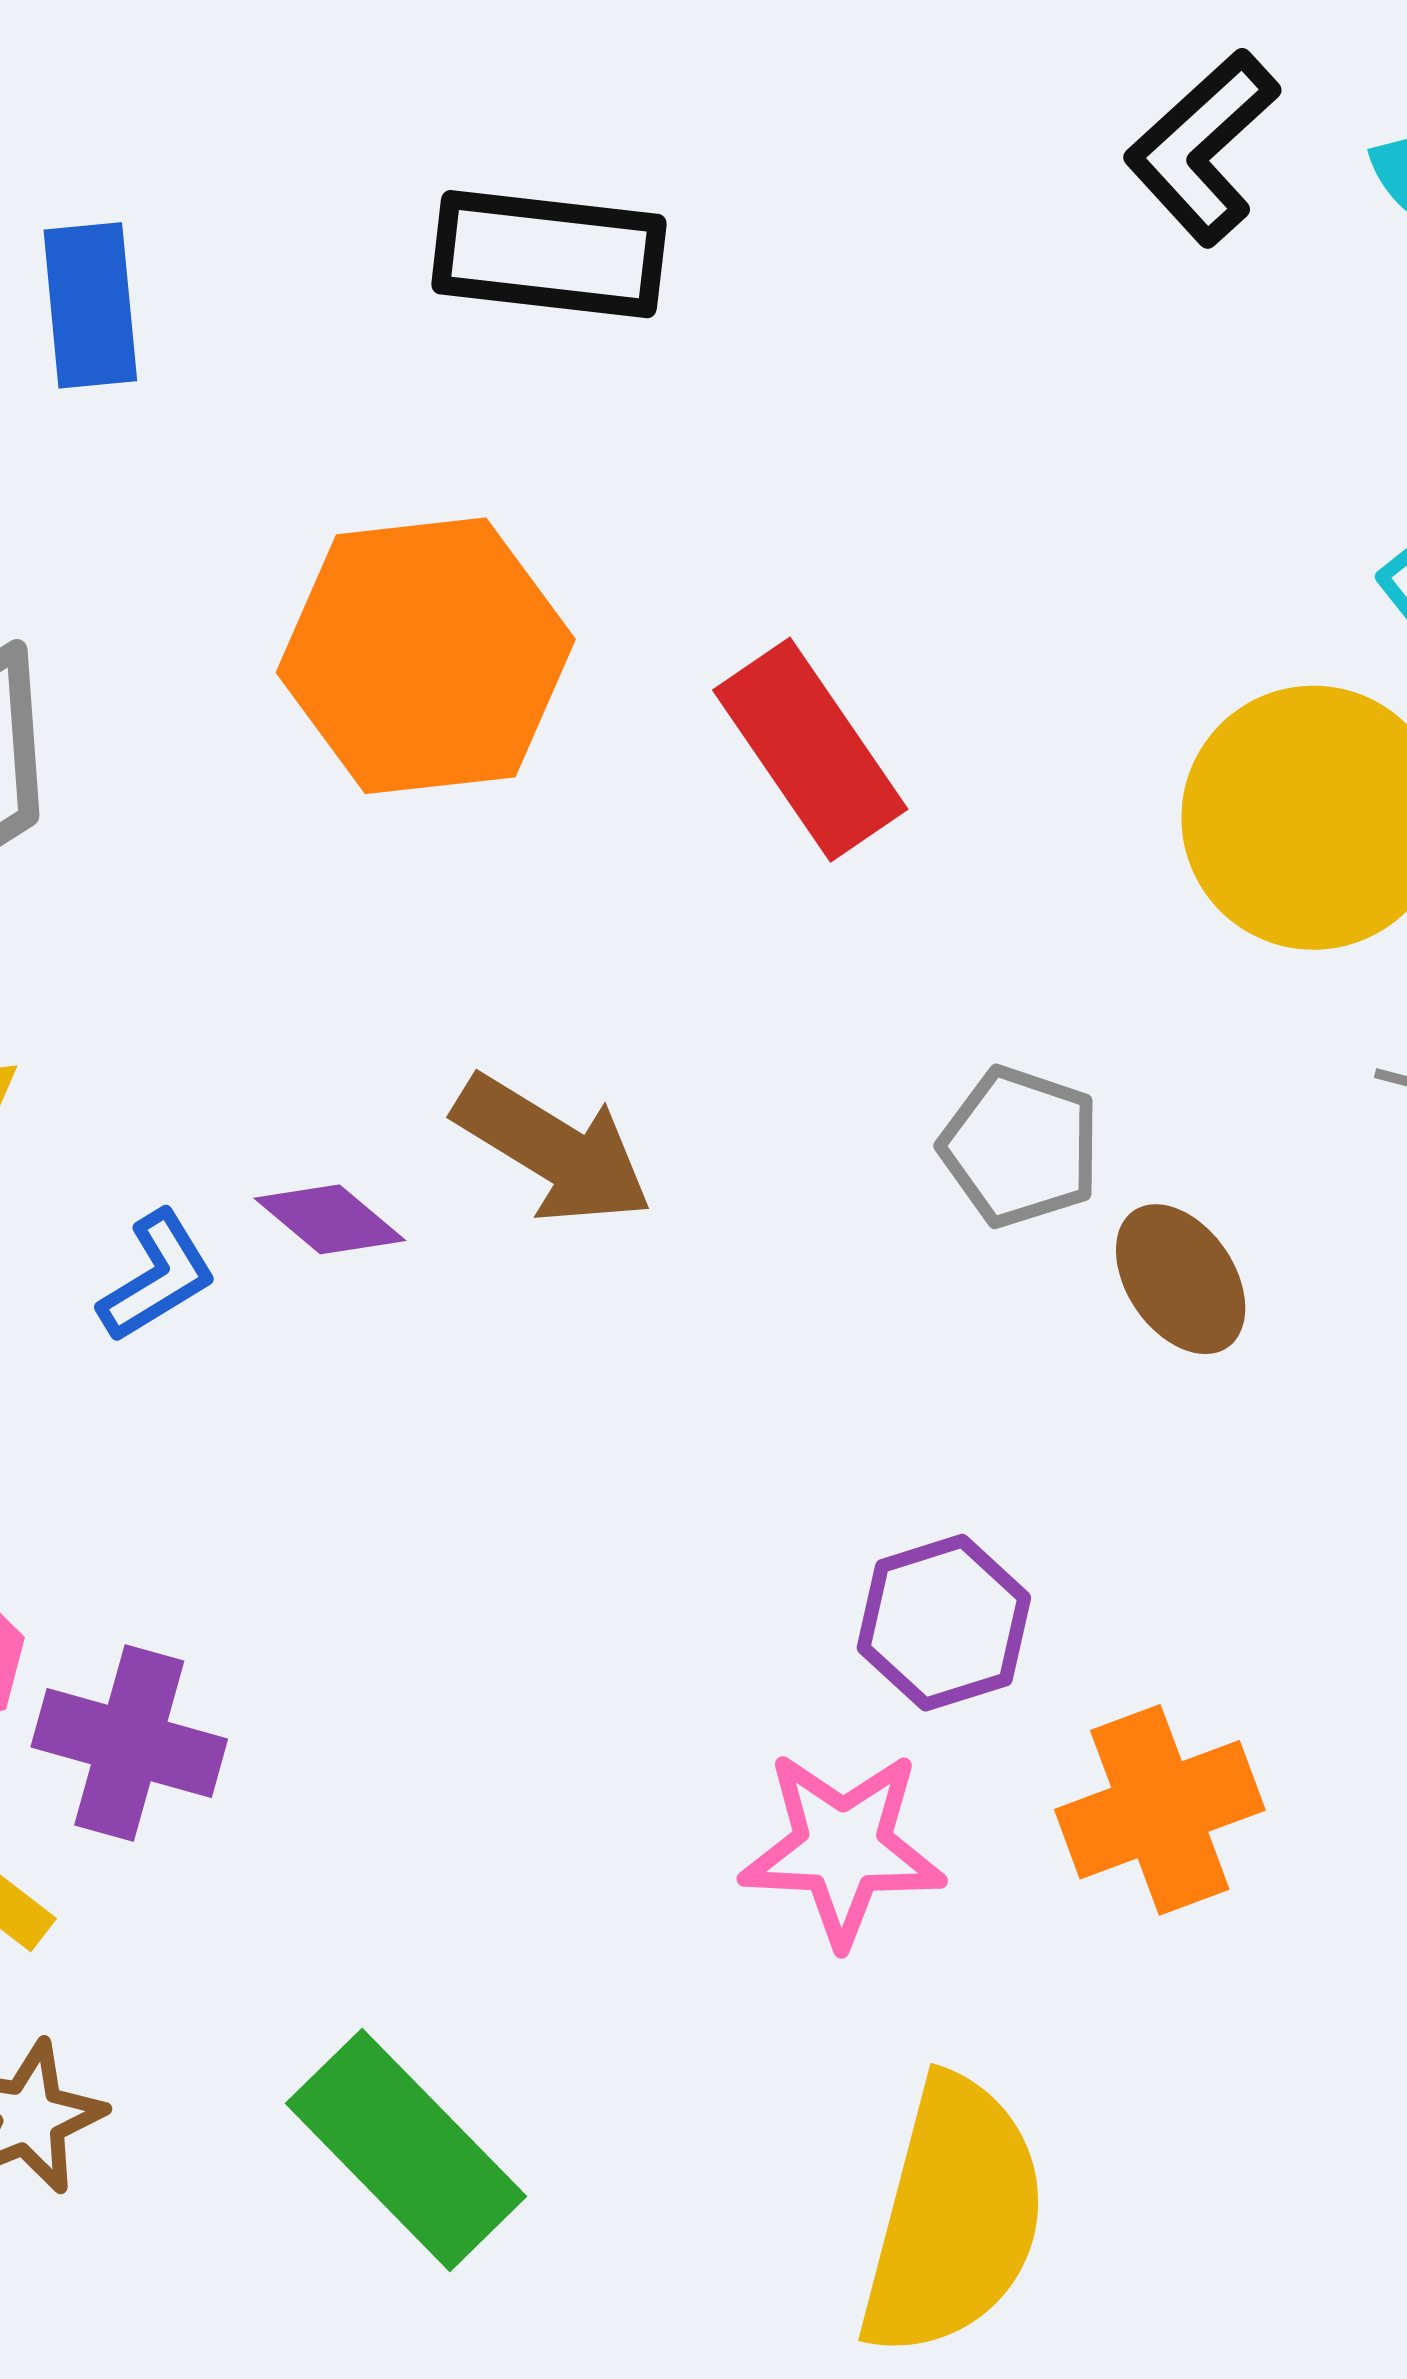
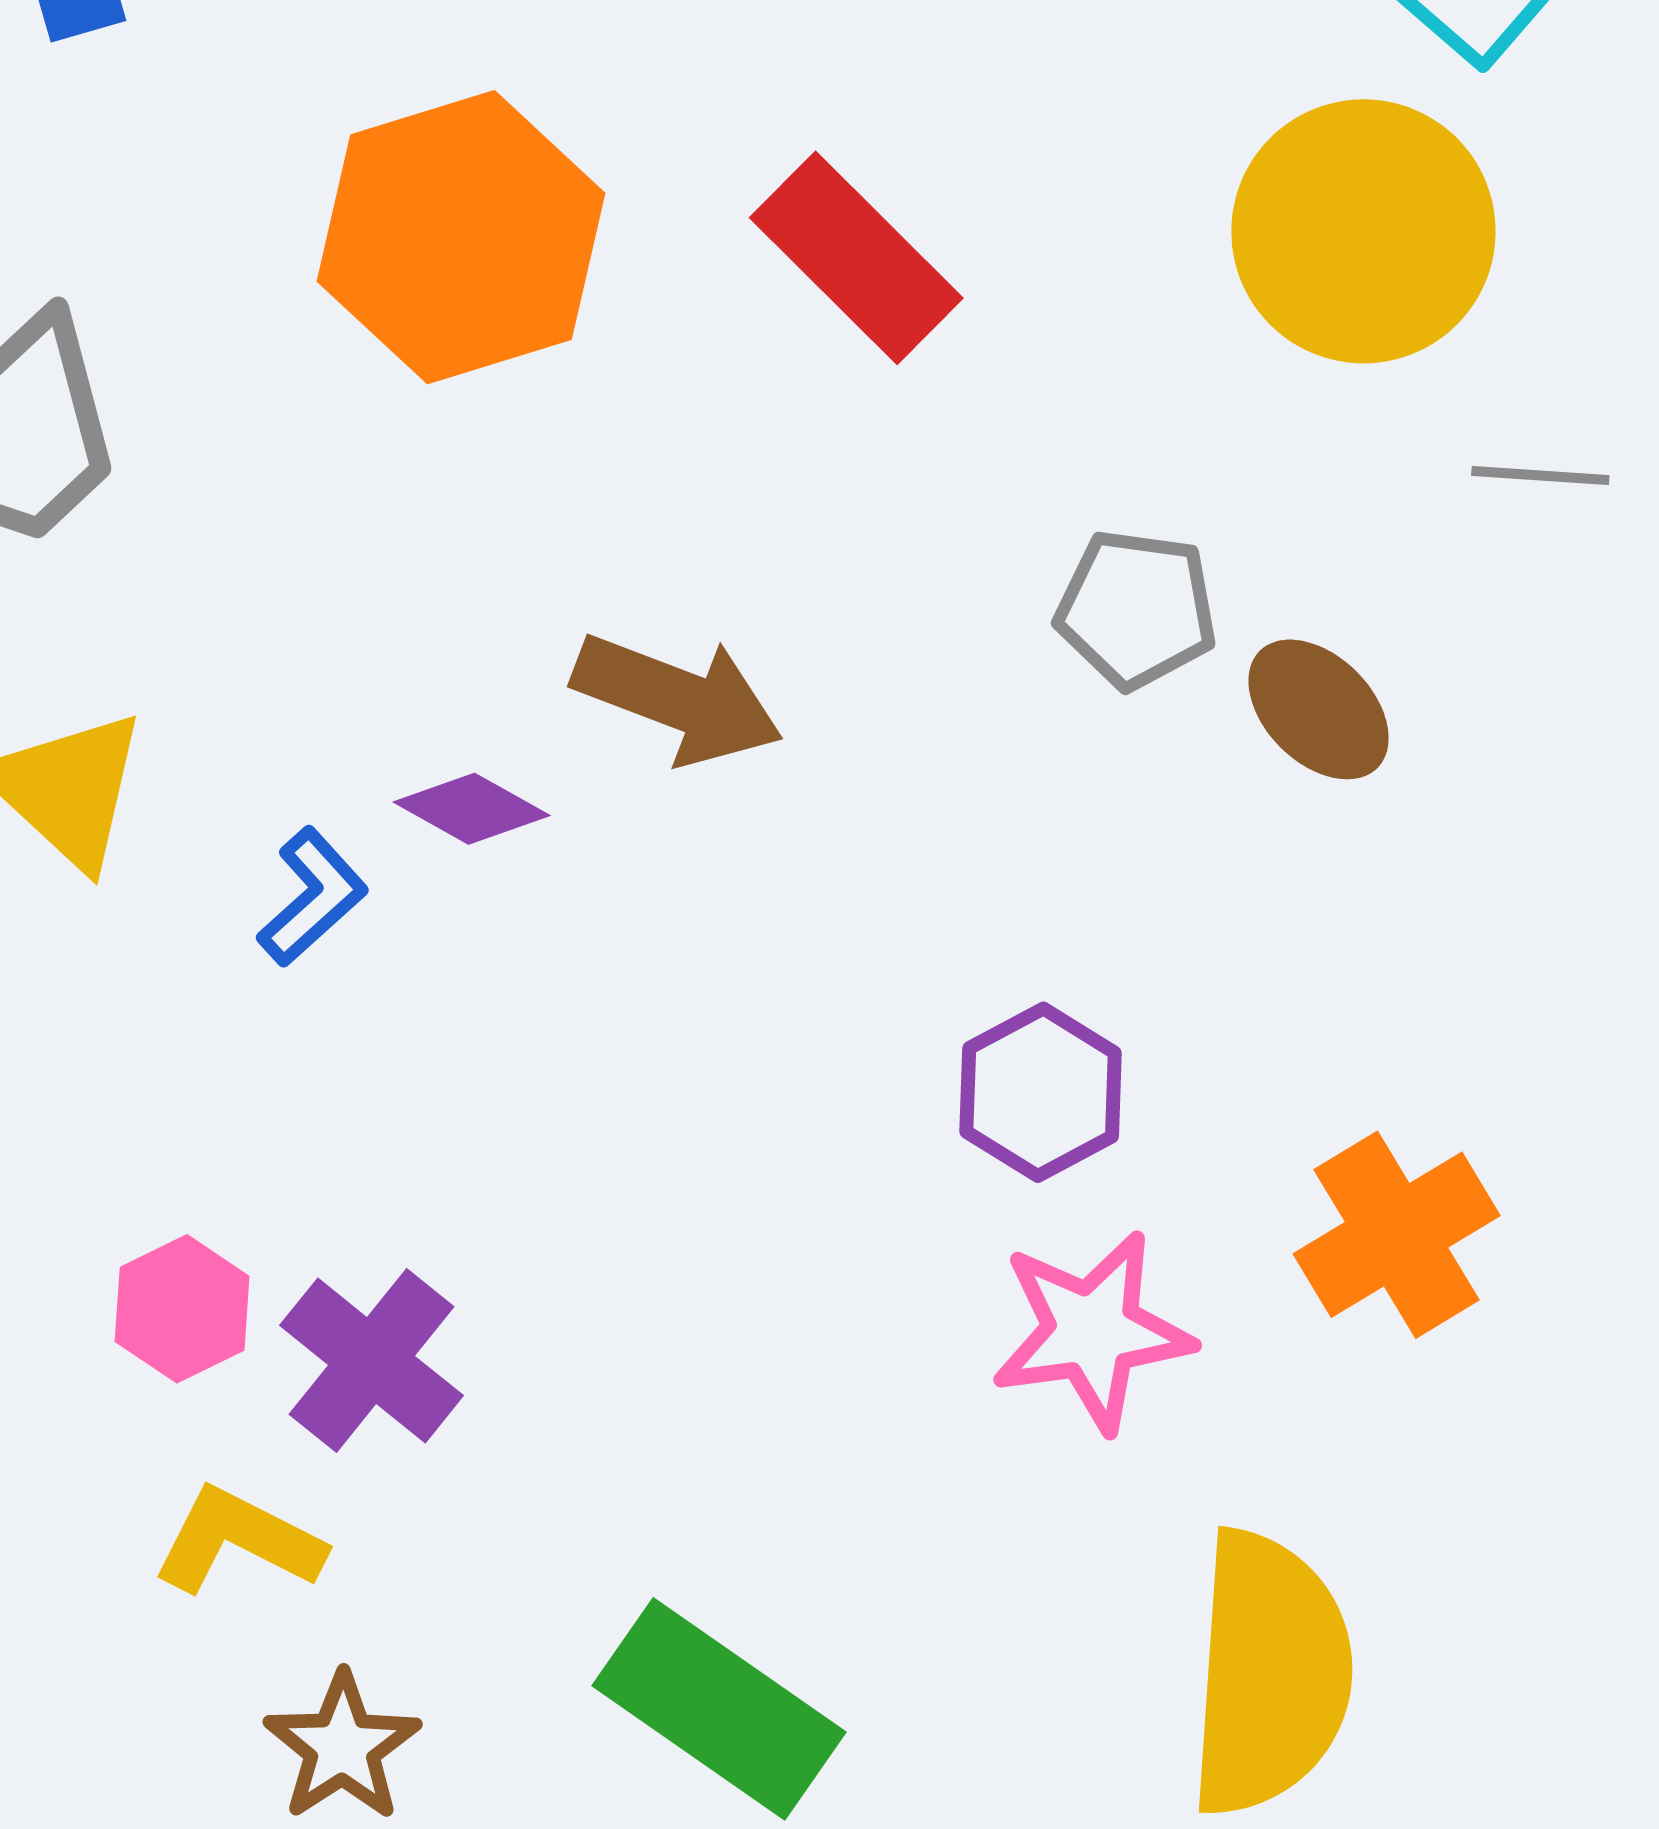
purple hexagon: (944, 1623) -> (1041, 1092), moved
purple cross: (129, 1743) -> (372, 1360), turned 34

